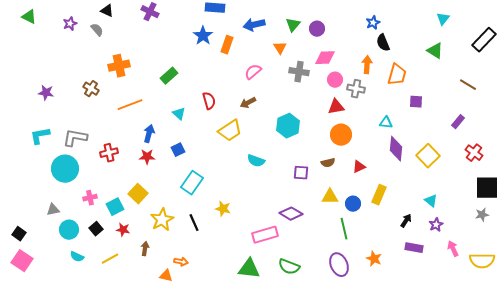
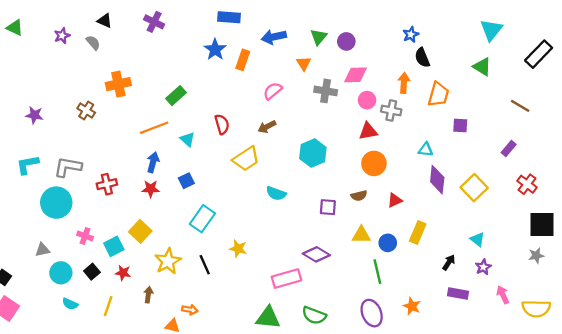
cyan triangle: (443, 19) -> (491, 30), size x1.5
orange line: (130, 105) -> (154, 128), moved
pink cross: (90, 198) -> (85, 236), turned 32
yellow line: (110, 259) -> (108, 306), turned -42

